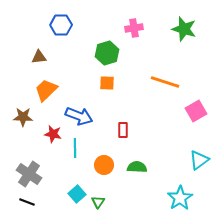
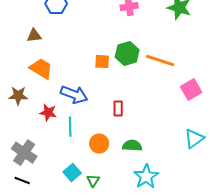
green hexagon: (107, 53) -> (127, 54), moved
orange trapezoid: (46, 90) -> (41, 69), turned 75
cyan star: (180, 198) -> (146, 177), moved

